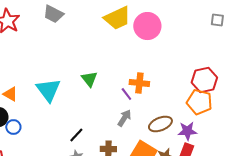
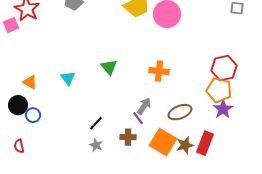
cyan triangle: (48, 90) -> (68, 78), size x0.6
purple line: (126, 94) -> (138, 118), moved
purple star: (187, 131) -> (223, 109), moved, turned -30

